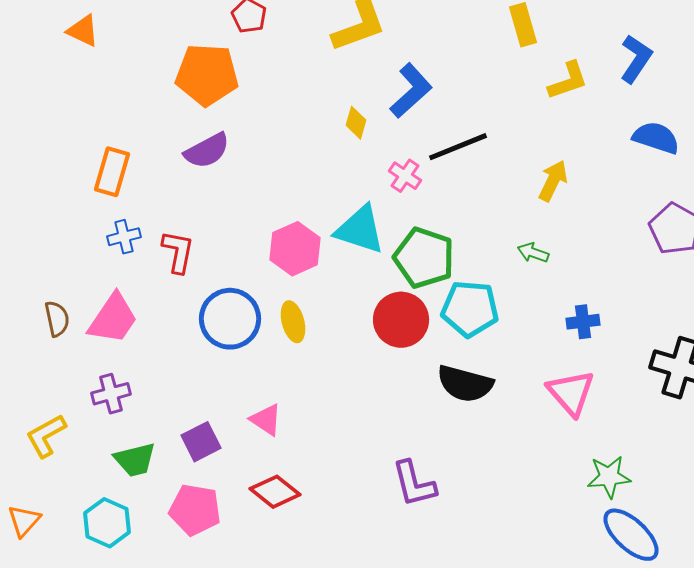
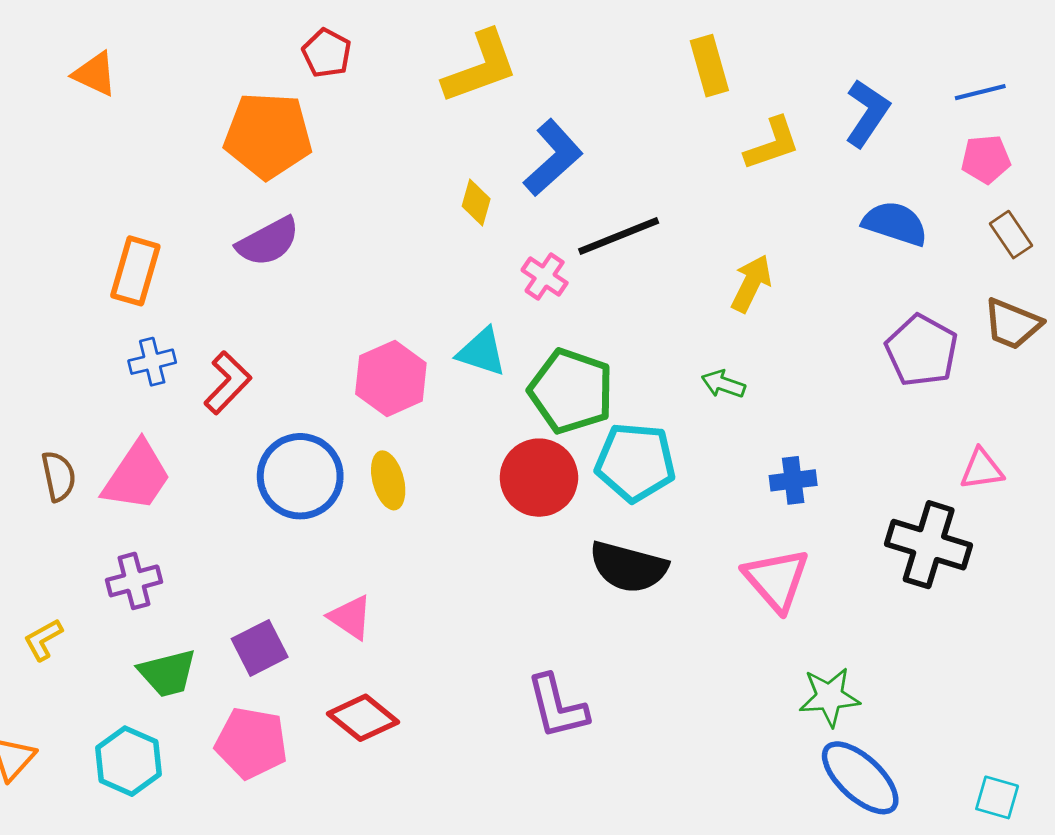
cyan triangle: (360, 230) -> (482, 352), size x0.7
red L-shape: (178, 252) -> (228, 383), turned 33
yellow L-shape: (46, 436) -> (43, 640), size x0.7

